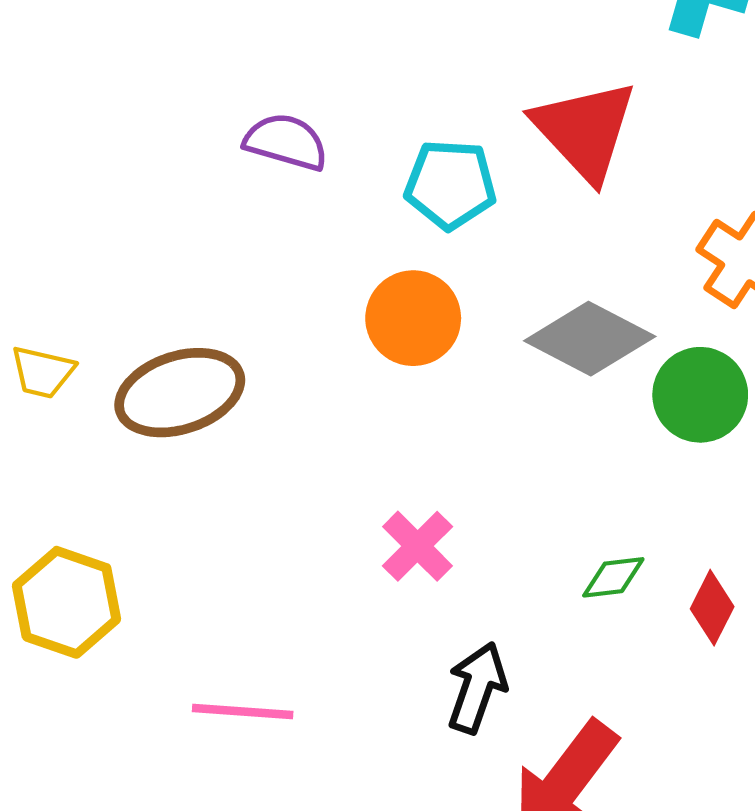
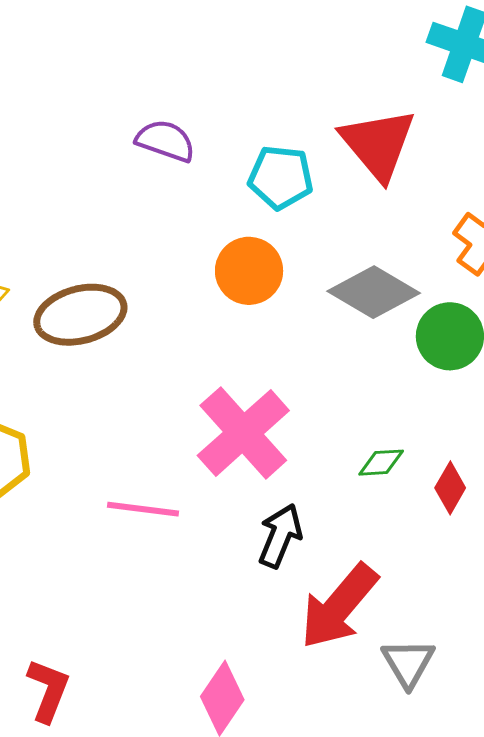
pink cross: (417, 546) -> (243, 433), size x1.8
pink line: (243, 711) -> (143, 509), moved

